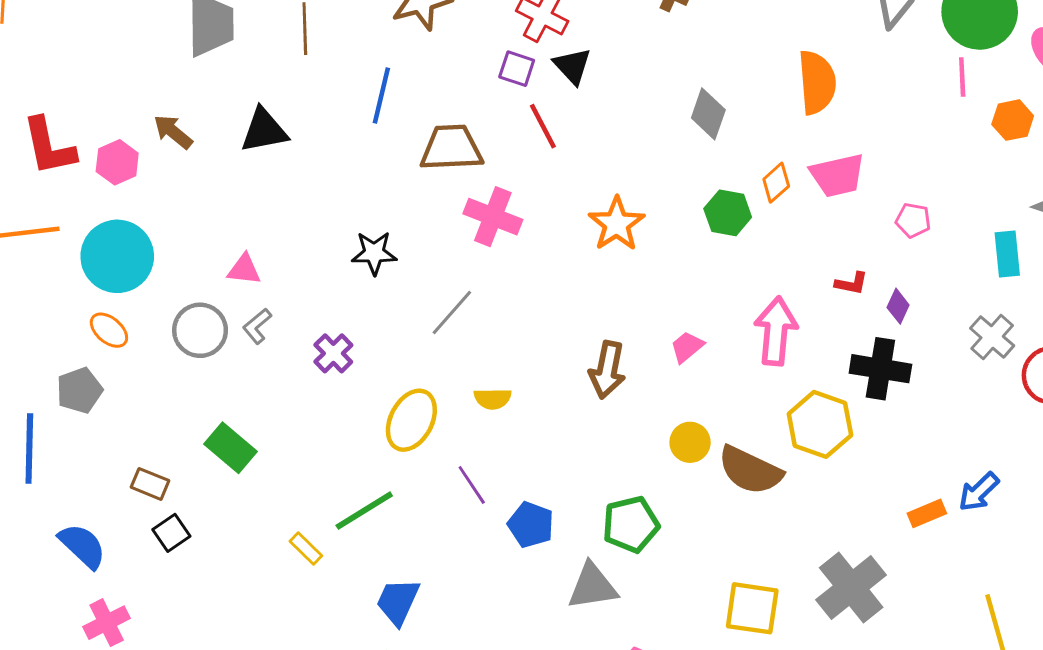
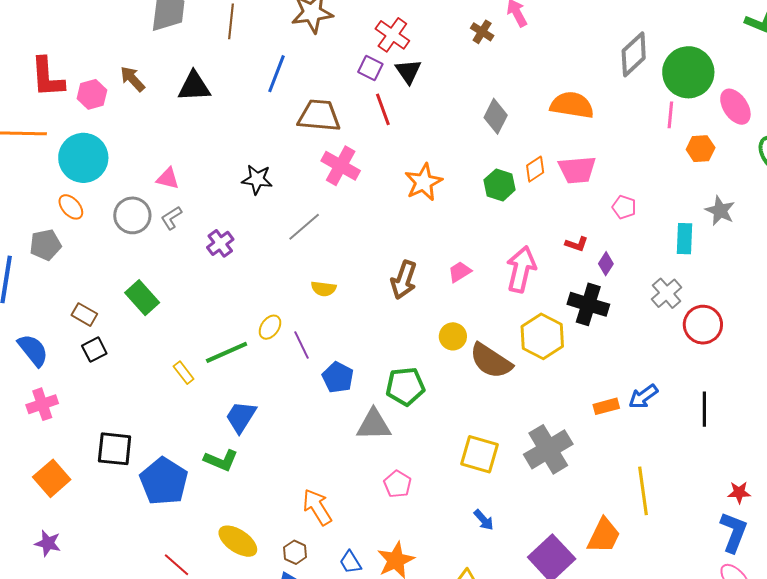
orange semicircle: (817, 82) -> (572, 105), turned -84
yellow ellipse: (411, 420) -> (270, 327), moved, size x0.6

